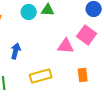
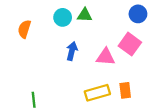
blue arrow: (16, 51) -> (72, 51), moved
yellow rectangle: (41, 76) -> (97, 93), moved

